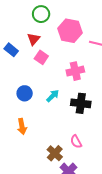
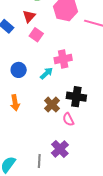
pink cross: (75, 71) -> (63, 59), moved
black cross: (81, 103) -> (76, 97), moved
brown cross: (55, 153) -> (52, 105), moved

